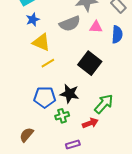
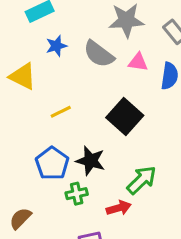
blue star: (33, 20) -> (56, 46), moved
gray semicircle: (70, 24) -> (99, 54), turned 55
yellow triangle: (41, 42) -> (23, 76), moved
blue pentagon: (45, 97) -> (52, 163), turned 30

